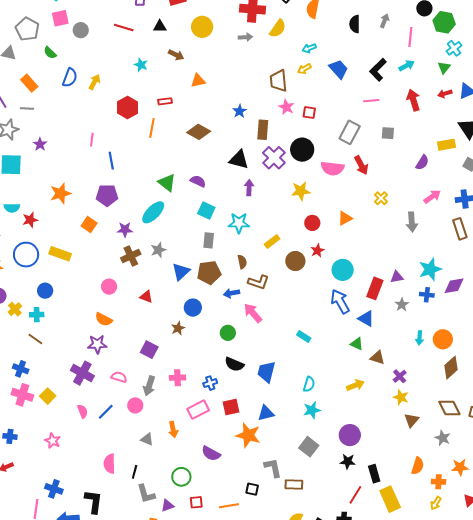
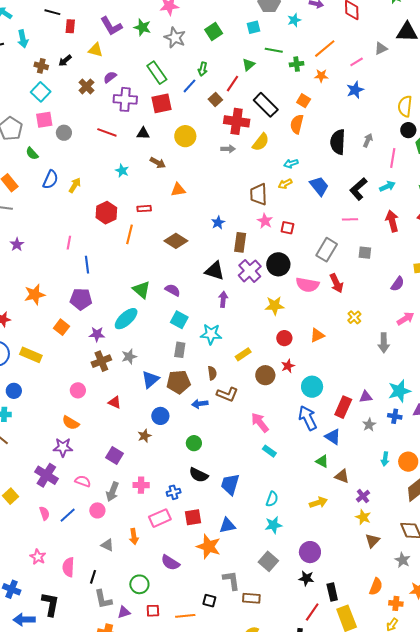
black semicircle: (355, 24) -> (338, 142), size x1.4
pink arrow: (253, 313) -> (260, 423), moved
pink star: (53, 441) -> (38, 557), moved

